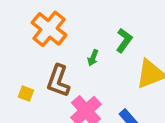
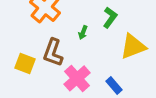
yellow square: (26, 94) -> (25, 63), size x1.5

